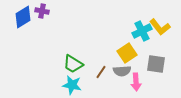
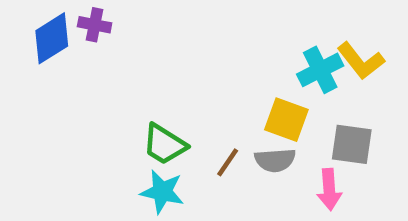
yellow square: (127, 53) -> (286, 120), turned -36
pink arrow: (136, 82) -> (329, 189), moved

